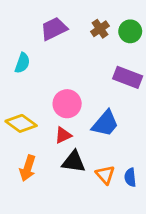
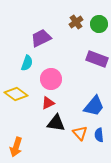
purple trapezoid: (54, 29) -> (41, 38), moved
cyan semicircle: (22, 63) -> (27, 63), moved
blue trapezoid: (105, 123) -> (94, 106), moved
orange arrow: (28, 168) -> (16, 147), moved

